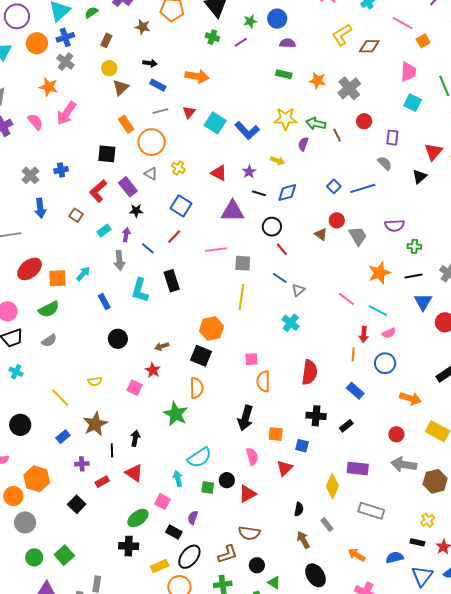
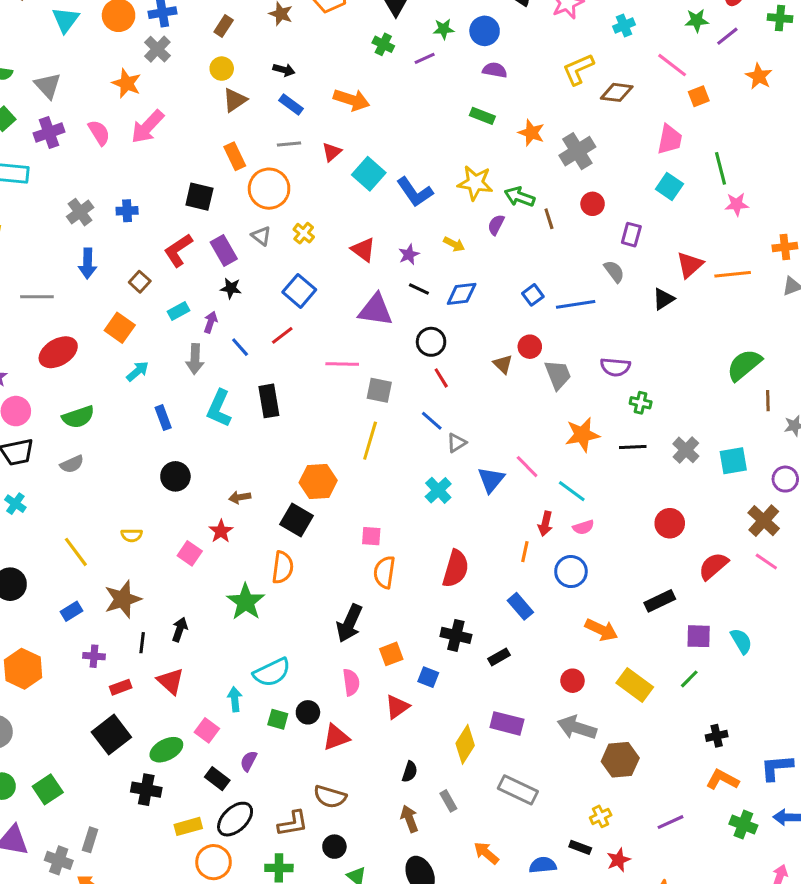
orange square: (58, 278) -> (120, 328), moved, turned 30
blue triangle: (423, 302) -> (491, 480), moved
orange square: (276, 434) -> (391, 654), turned -35
black square: (77, 504) -> (111, 735), moved, size x1.4

